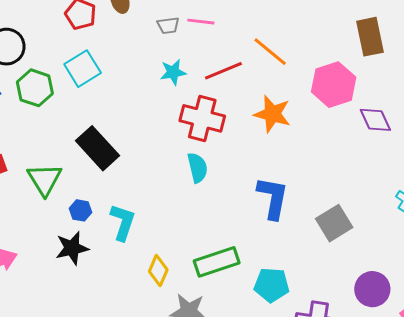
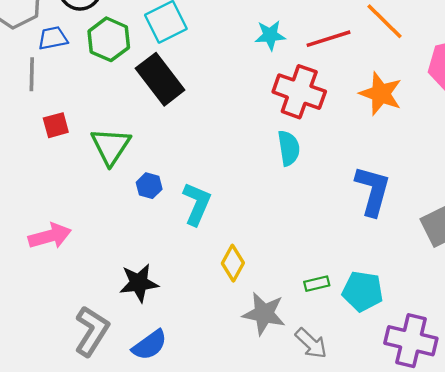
black rectangle: (97, 148) -> (160, 79), moved
black star: (72, 248) -> (139, 283), moved
green rectangle: (217, 262) -> (317, 284), moved, size x0.5

